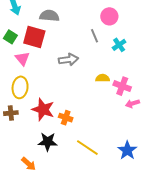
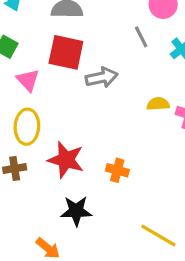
red square: (34, 37) -> (66, 52), moved
orange cross: (66, 118) -> (117, 170), moved
yellow line: (87, 148) -> (158, 235), moved

